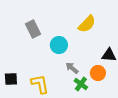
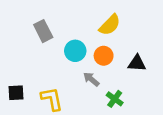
orange circle: (98, 73) -> (104, 56), moved
green cross: (81, 84) -> (115, 99), moved

